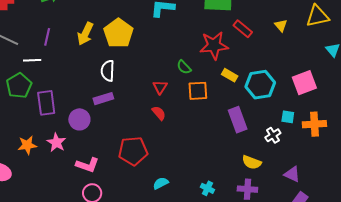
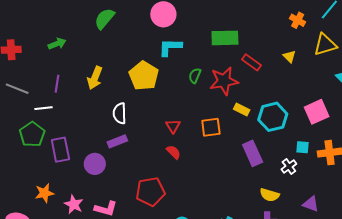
yellow pentagon: (118, 33) -> (144, 76), moved
green semicircle: (184, 67) -> (195, 76), moved, turned 70
pink star: (56, 142) -> (74, 204), moved

